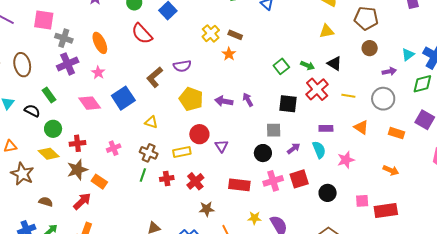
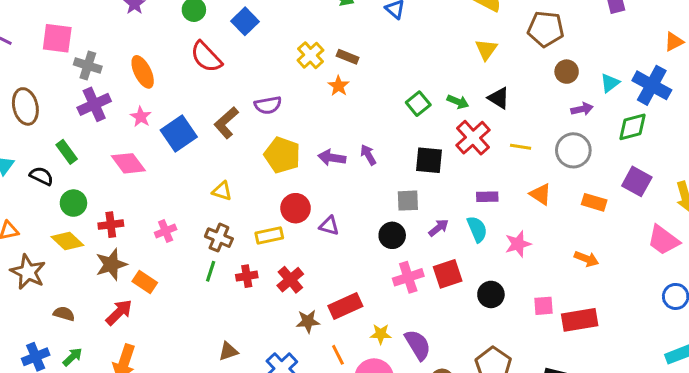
yellow triangle: (327, 31) -> (486, 49), turned -42
brown circle: (370, 48) -> (567, 72), moved
blue square: (123, 98) -> (179, 134), moved
purple triangle: (221, 146) -> (329, 226), turned -40
red rectangle: (239, 185) -> (345, 306), moved, turned -30

